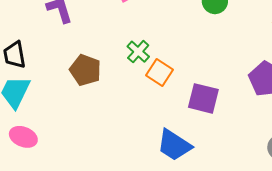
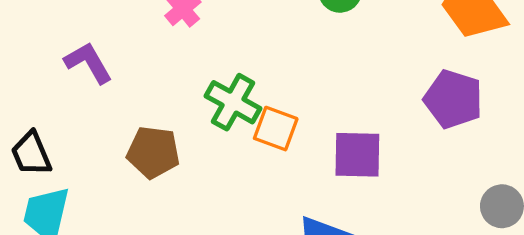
green cross: (138, 52) -> (233, 102), size x1.4

